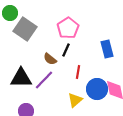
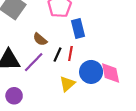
blue rectangle: (107, 49) -> (78, 29), moved
black line: (66, 50) -> (57, 55), moved

